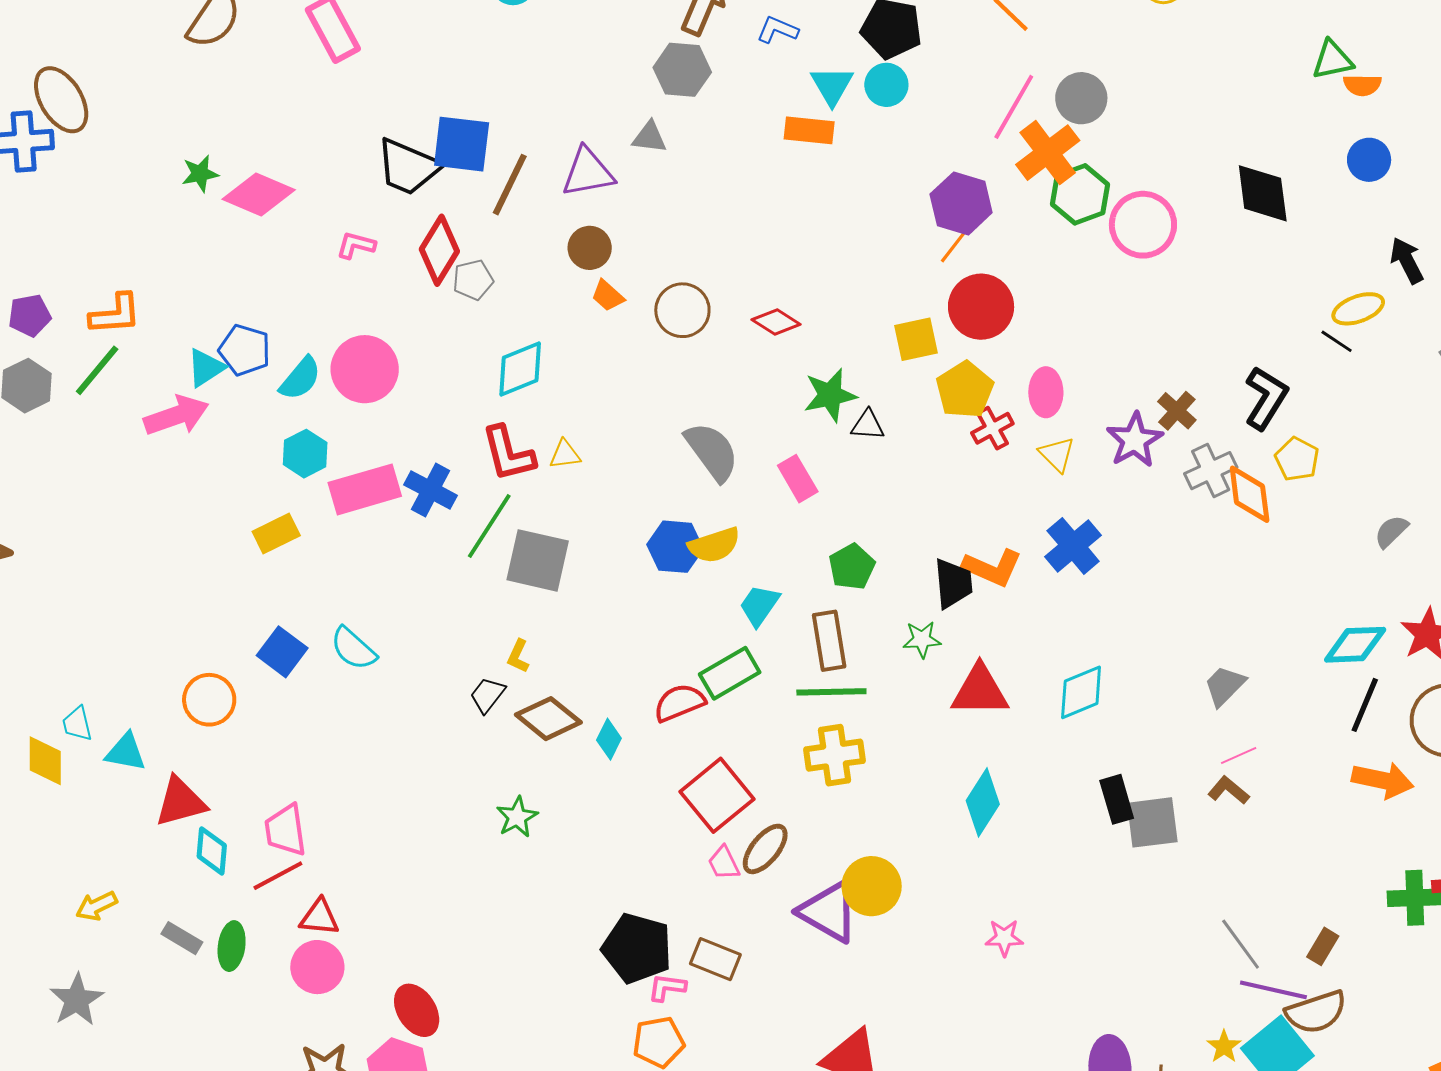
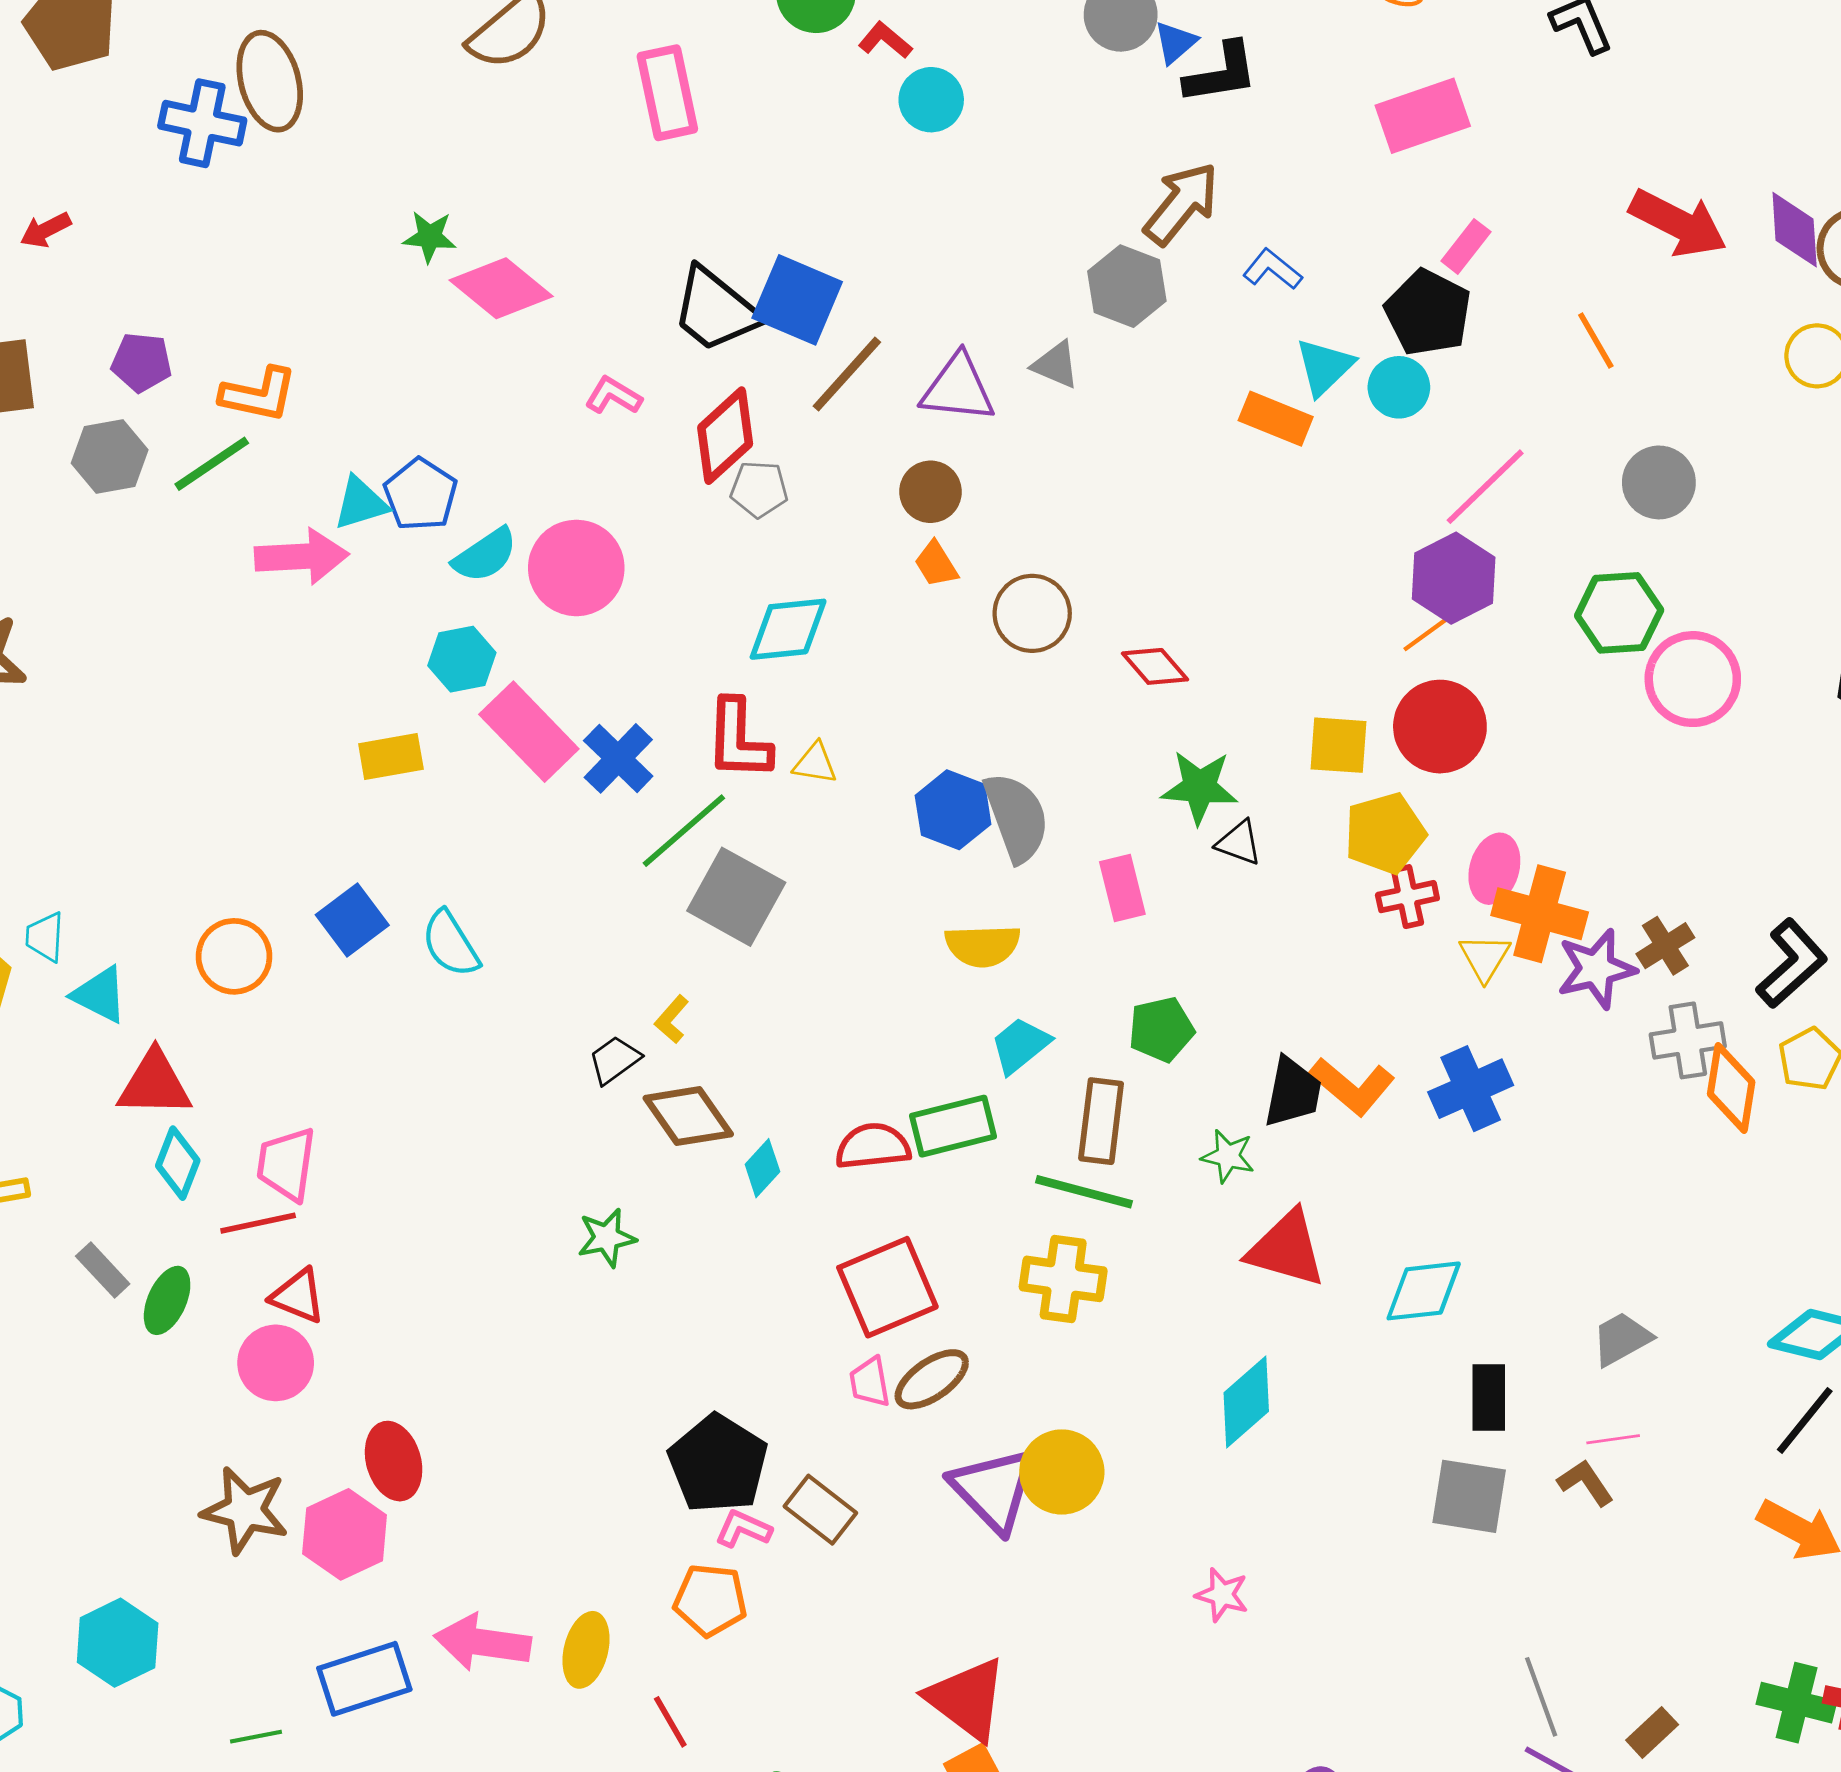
pink line: (1014, 107) -> (1485, 487), moved
orange cross: (1048, 153) -> (1540, 914), moved, turned 36
pink rectangle: (365, 489) -> (529, 732), turned 46
blue hexagon: (675, 547) -> (953, 810), moved
black rectangle: (1117, 799) -> (1489, 1397), moved

